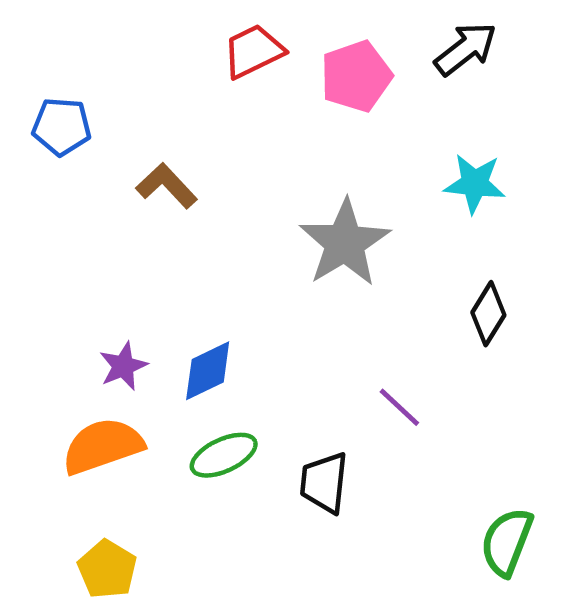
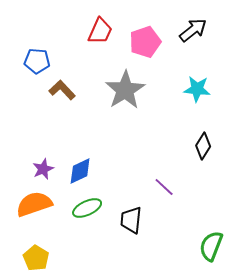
red trapezoid: (253, 51) -> (100, 31), turned 140
blue pentagon: (62, 126) -> (37, 61), moved
gray star: (345, 243) -> (125, 90), moved

